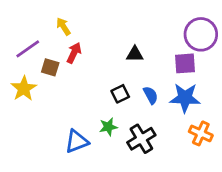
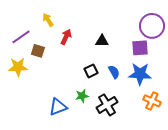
red arrow: (74, 53) -> (66, 37), moved
yellow star: (24, 89) -> (18, 67), turned 30

